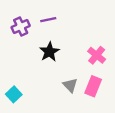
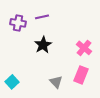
purple cross: (21, 26) -> (18, 23), turned 35
gray triangle: (70, 85) -> (56, 82), moved

